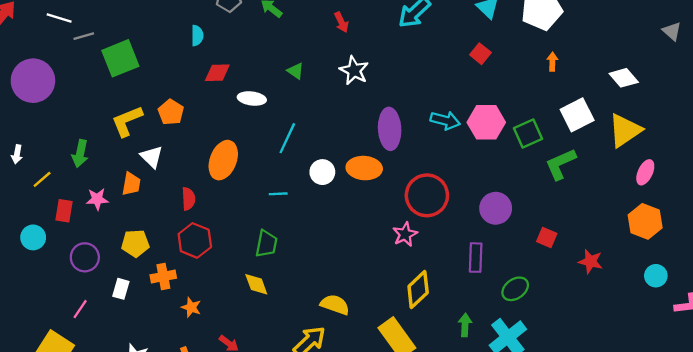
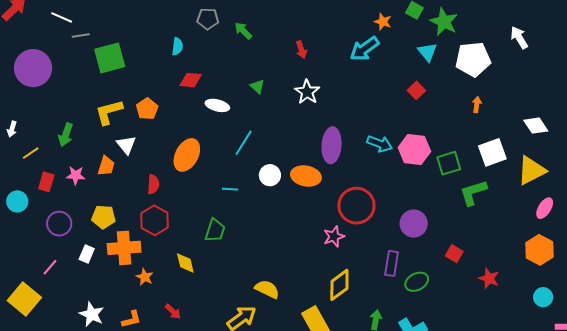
orange cross: (163, 277) -> (124, 248), size x1.5
yellow diamond: (256, 284) -> (185, 263), moved
green ellipse: (515, 289) -> (417, 282), moved

